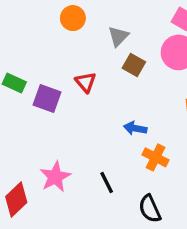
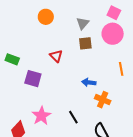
gray triangle: (118, 36) -> (83, 23), moved
brown square: (134, 65) -> (85, 43), turned -32
purple square: (47, 98) -> (33, 79), moved

